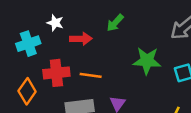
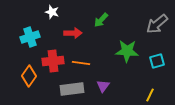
white star: (55, 23) -> (52, 12), moved

